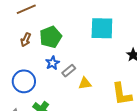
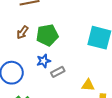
yellow triangle: (85, 83) -> (88, 85), moved

